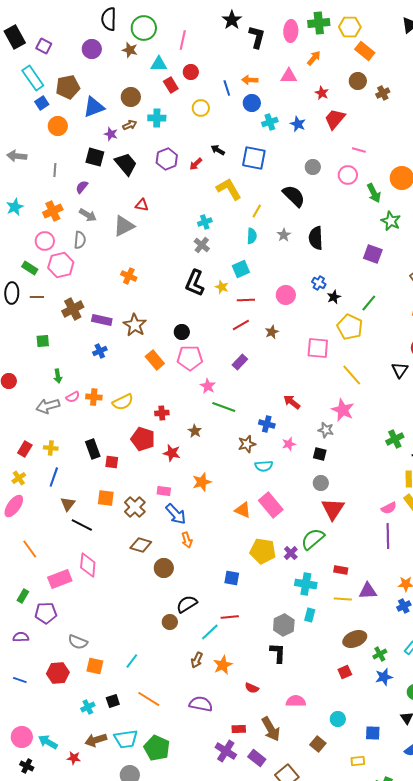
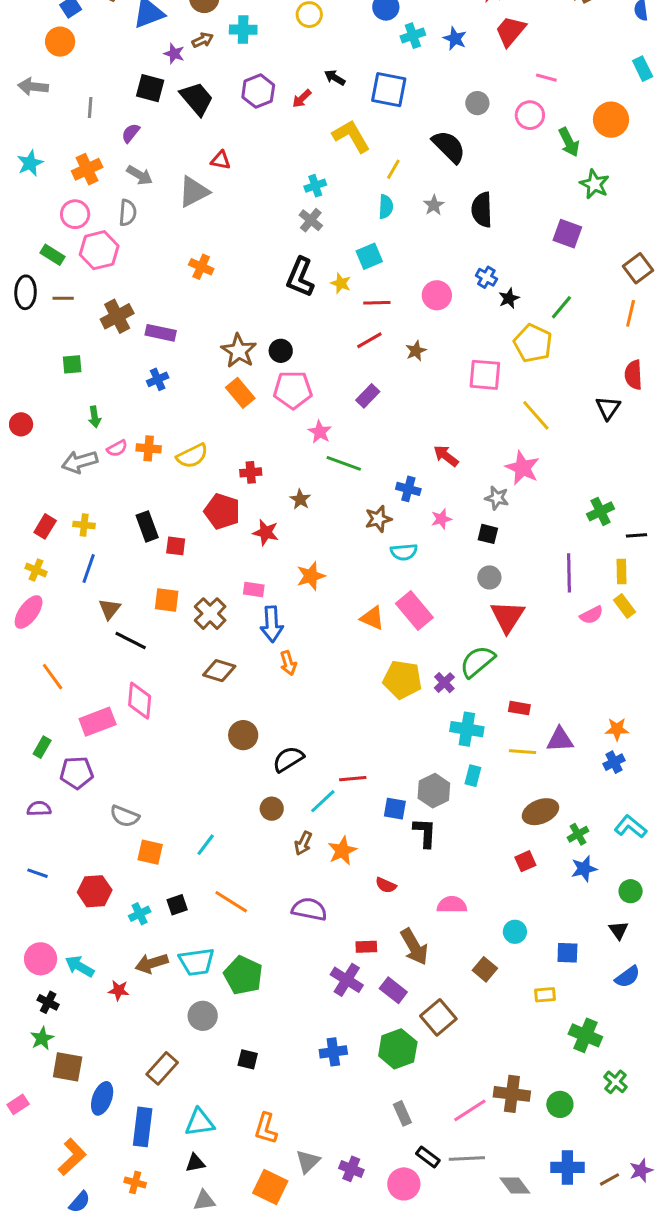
orange circle: (58, 126) -> (60, 42), moved
brown star: (135, 325) -> (239, 351), moved
yellow cross: (19, 478) -> (36, 570), turned -32
blue arrow: (176, 514) -> (272, 624), turned 40
purple line: (388, 536) -> (569, 573), moved
brown circle: (164, 568) -> (243, 735), moved
blue square: (232, 578) -> (395, 809), moved
brown circle: (170, 622) -> (272, 809), moved
red hexagon: (58, 673) -> (95, 891), moved

